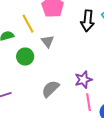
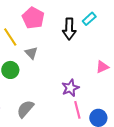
gray semicircle: (50, 89) -> (25, 109), moved

